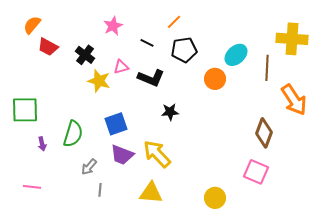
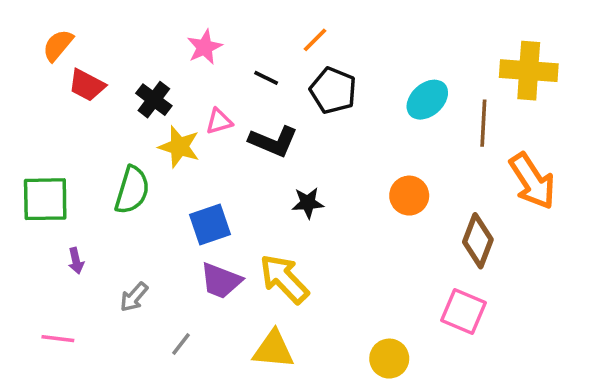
black pentagon: (184, 50) -> (333, 91), turned 30
orange circle: (215, 79) -> (409, 196), moved
green semicircle: (73, 134) -> (132, 190), moved
gray arrow: (89, 167) -> (134, 297), moved
gray line: (100, 190) -> (181, 344), turned 32

